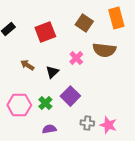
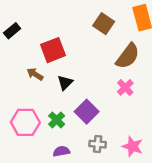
red square: (45, 32) -> (53, 50), moved
brown semicircle: (104, 50) -> (128, 56), turned -60
pink cross: (76, 58) -> (125, 87), moved
gray cross: (87, 123) -> (98, 144), moved

